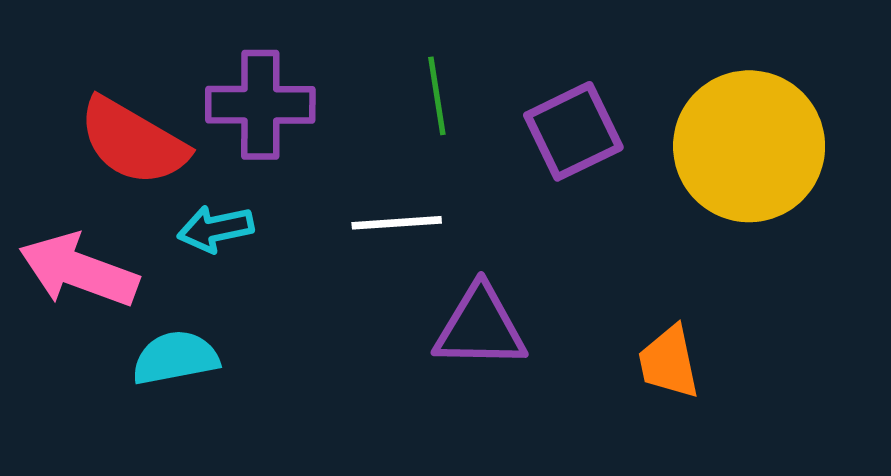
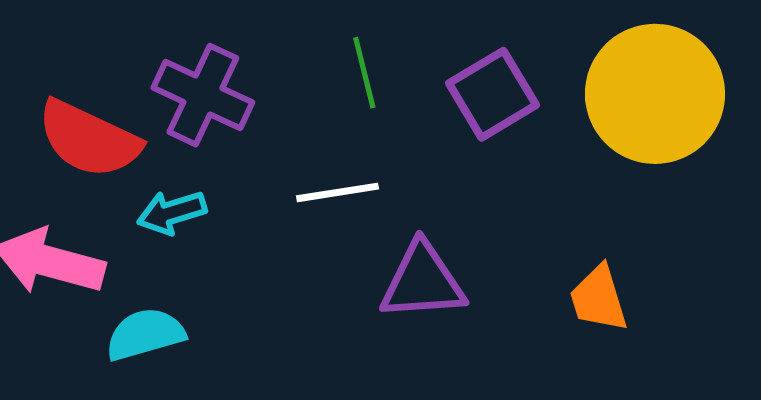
purple cross: (260, 105) -> (203, 95), turned 30

